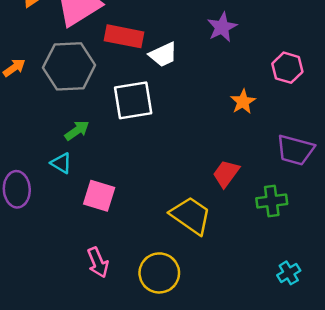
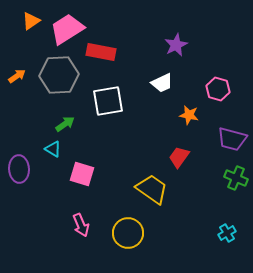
white trapezoid: (163, 55) -> (162, 83), moved
pink hexagon: (287, 68) -> (218, 89), moved
orange star: (243, 102) -> (189, 115), moved, turned -30
green cross: (272, 201) -> (236, 178), moved, turned 30

